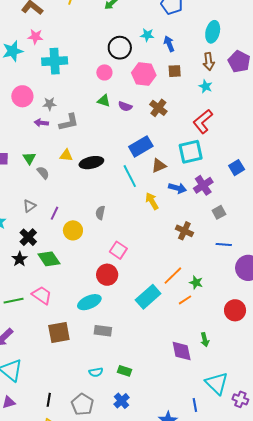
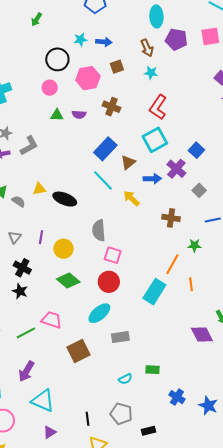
cyan ellipse: (213, 32) -> (156, 16), moved
blue arrow: (169, 44) -> (104, 42), turned 133
yellow triangle: (66, 155) -> (39, 189), moved
black ellipse: (91, 163) -> (65, 199), moved, turned 50
blue square: (237, 168) -> (196, 150), moved
gray semicircle: (100, 213) -> (99, 230), moved, size x1.5
green diamond: (49, 259) -> (68, 280), moved
green star: (196, 282) -> (194, 245), moved
orange line: (185, 300) -> (191, 284), turned -48
blue cross: (122, 401) -> (177, 397), moved

